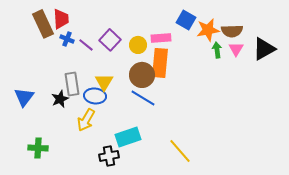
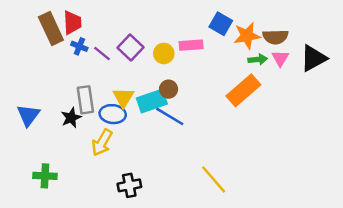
green arrow: (217, 50) -> (258, 59), turned 91
orange rectangle: (160, 63) -> (243, 90), moved, turned 44
brown circle: (142, 75) -> (169, 89), size x0.6
cyan rectangle: (128, 137) -> (152, 101), moved

